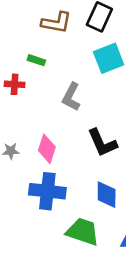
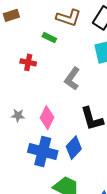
green rectangle: (36, 60) -> (49, 38), moved
blue diamond: (107, 195) -> (74, 148), moved, turned 35

